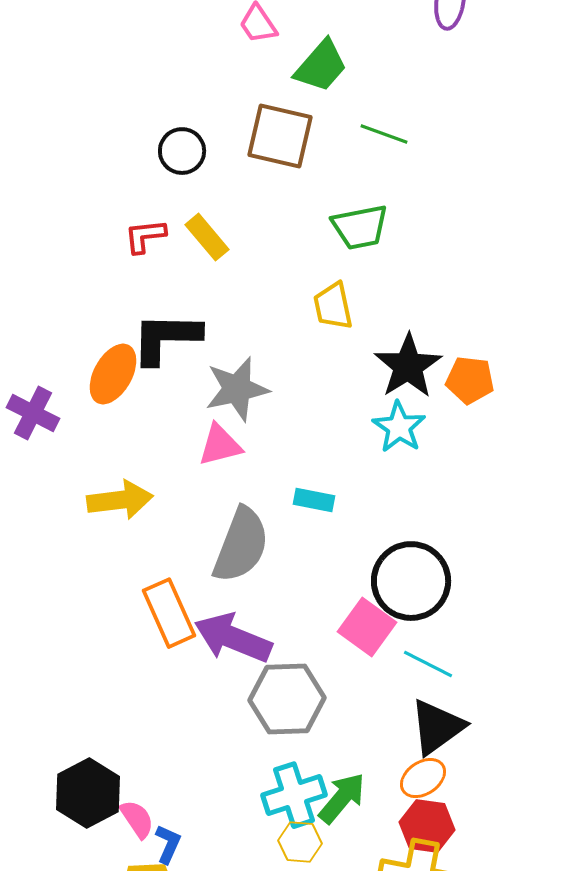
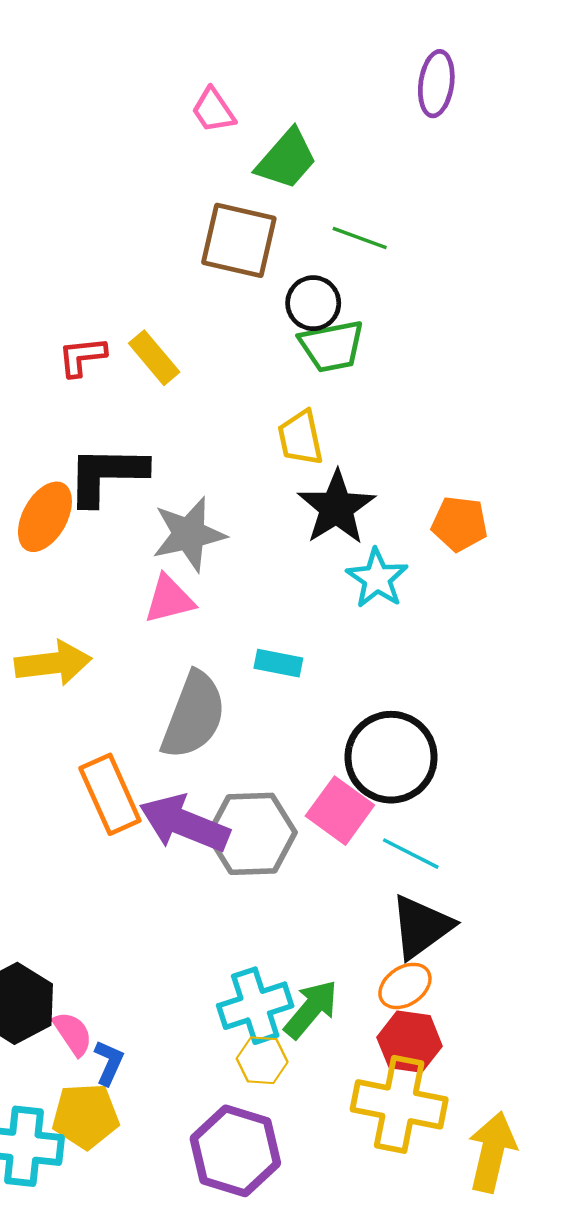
black circle: (182, 151) -> (313, 303), moved
black star: (408, 366) -> (336, 507), moved
gray hexagon: (287, 699) -> (252, 834), moved

